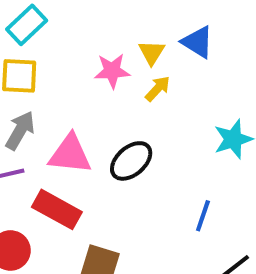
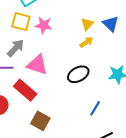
pink star: (112, 71) -> (44, 25), moved
black ellipse: (131, 161) -> (78, 74), moved

